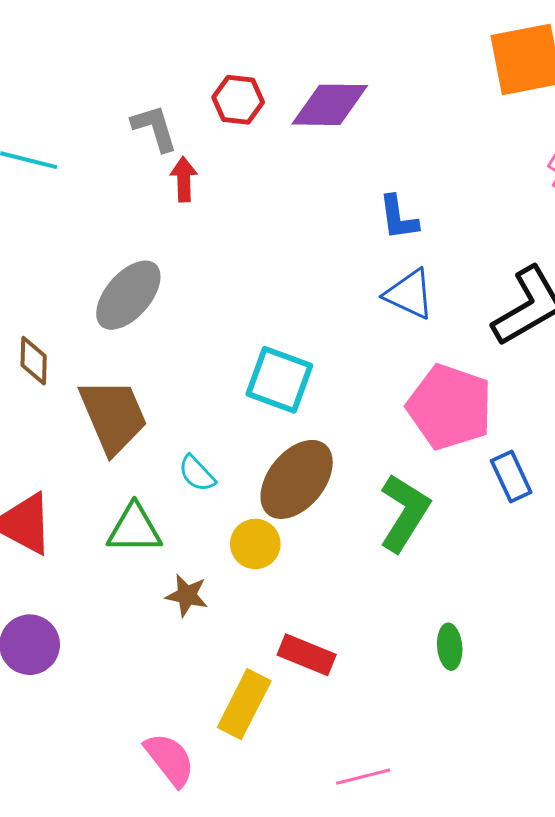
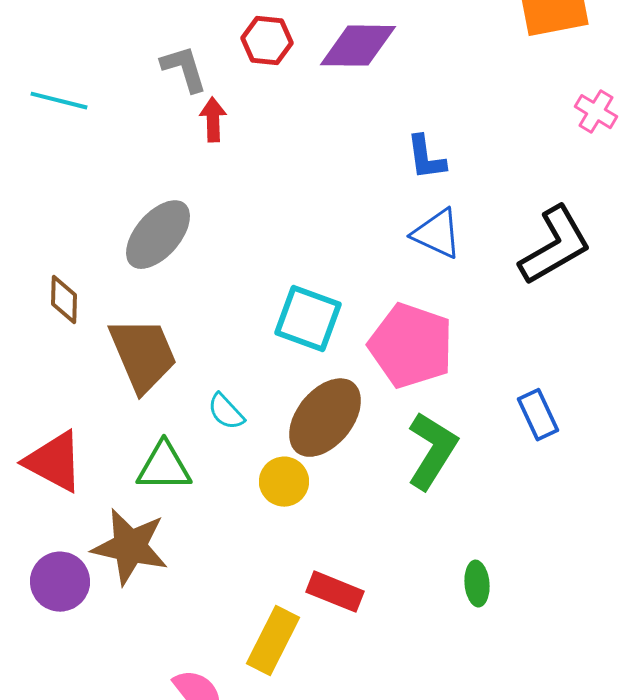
pink pentagon: (450, 407) -> (411, 346), moved
brown star: (187, 595) -> (130, 547), moved, size x1.8

